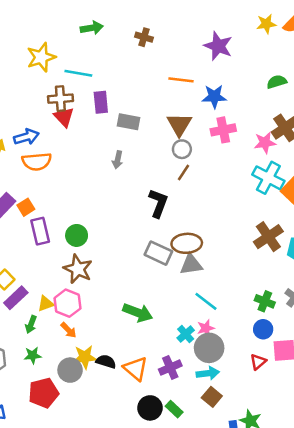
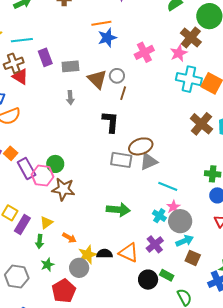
blue star: (214, 97) -> (107, 38), moved
brown triangle: (179, 124) -> (97, 79), moved
pink hexagon: (67, 303) -> (43, 176), moved

